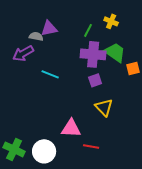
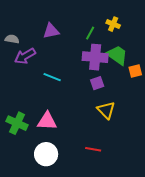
gray semicircle: (36, 36) -> (12, 39), moved
pink triangle: (71, 128) -> (47, 121), moved
green cross: (14, 149) -> (17, 123), moved

